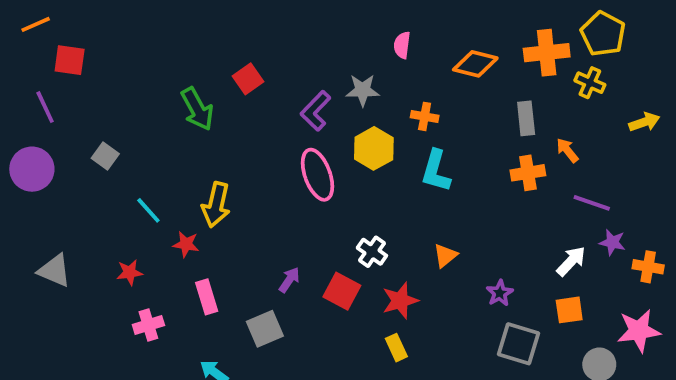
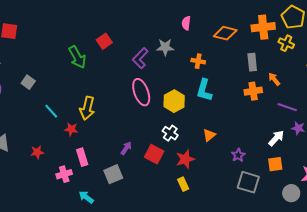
yellow hexagon: (374, 148) -> (174, 101), moved
red star: (130, 272) -> (37, 152), moved
pink cross: (148, 325) -> (64, 174), moved

